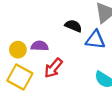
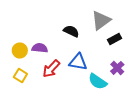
blue triangle: (95, 40) -> (78, 62), moved
yellow square: (20, 77) -> (20, 75), size x0.6

